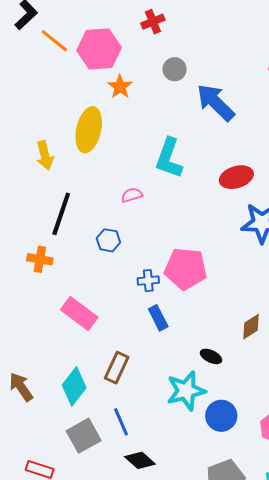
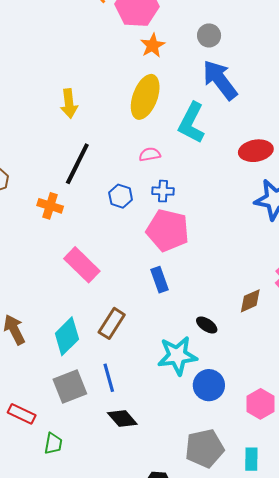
blue arrow: (216, 102) -> (220, 80), moved
yellow ellipse: (89, 130) -> (145, 97), moved
pink pentagon: (186, 269) -> (168, 230), moved
blue cross: (148, 281) -> (163, 191), moved

